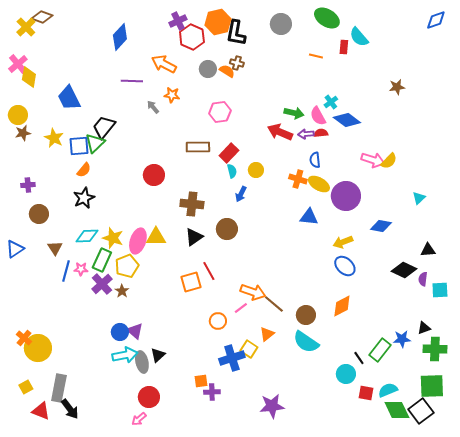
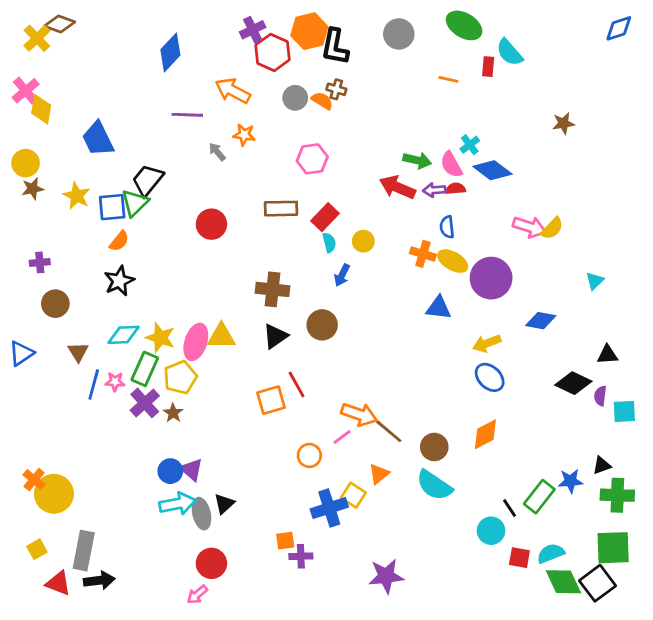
red circle: (154, 175) -> (211, 224), moved
black arrow: (70, 409) -> (99, 580), turned -60

